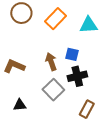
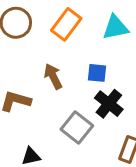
brown arrow: (51, 62) -> (53, 76), moved
black cross: (77, 76) -> (109, 104), turned -30

